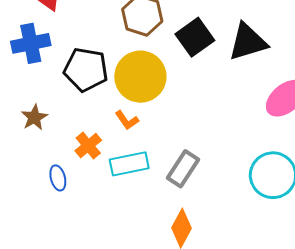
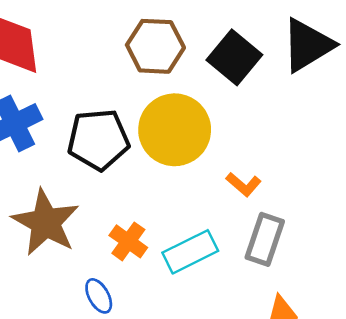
brown star: (34, 117) -> (46, 222), size x1.8
orange L-shape: (127, 120) -> (244, 184), moved

